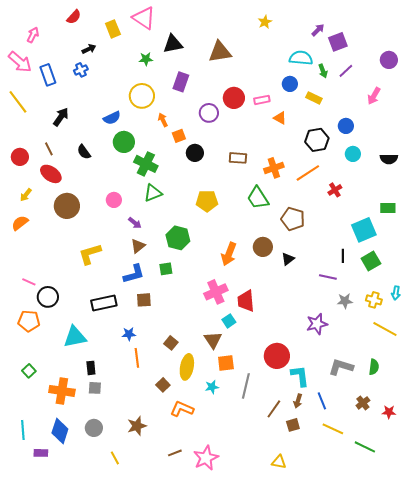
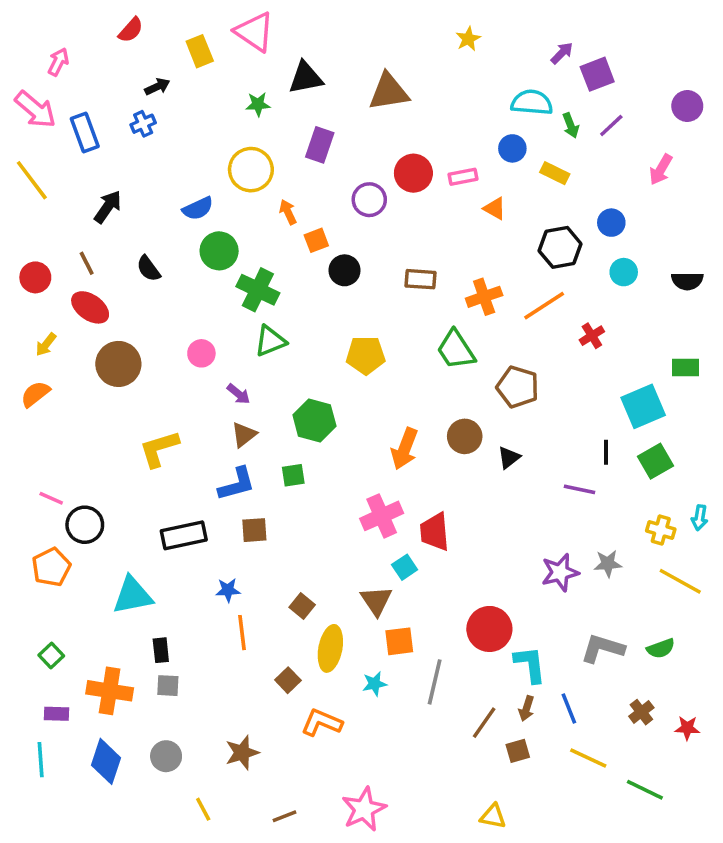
gray star: (345, 301) -> (608, 564), moved
orange pentagon: (29, 321) -> (51, 567), turned -30
green semicircle: (374, 367) -> (661, 648), turned 63
purple rectangle: (41, 453) -> (57, 714), moved
brown line: (175, 453) -> (284, 816), moved

